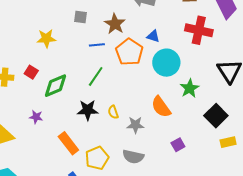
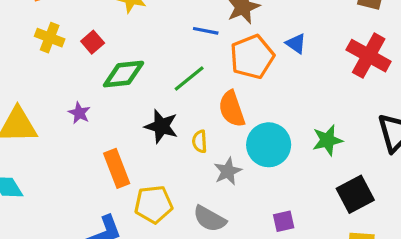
cyan circle: (166, 63) -> (269, 145), moved
orange semicircle: (161, 107) -> (232, 109), moved
gray star: (135, 125) -> (228, 171), turned 30

